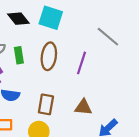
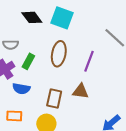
green rectangle: (19, 55) -> (28, 61), moved, turned 35
brown triangle: (83, 107) -> (81, 91), moved

